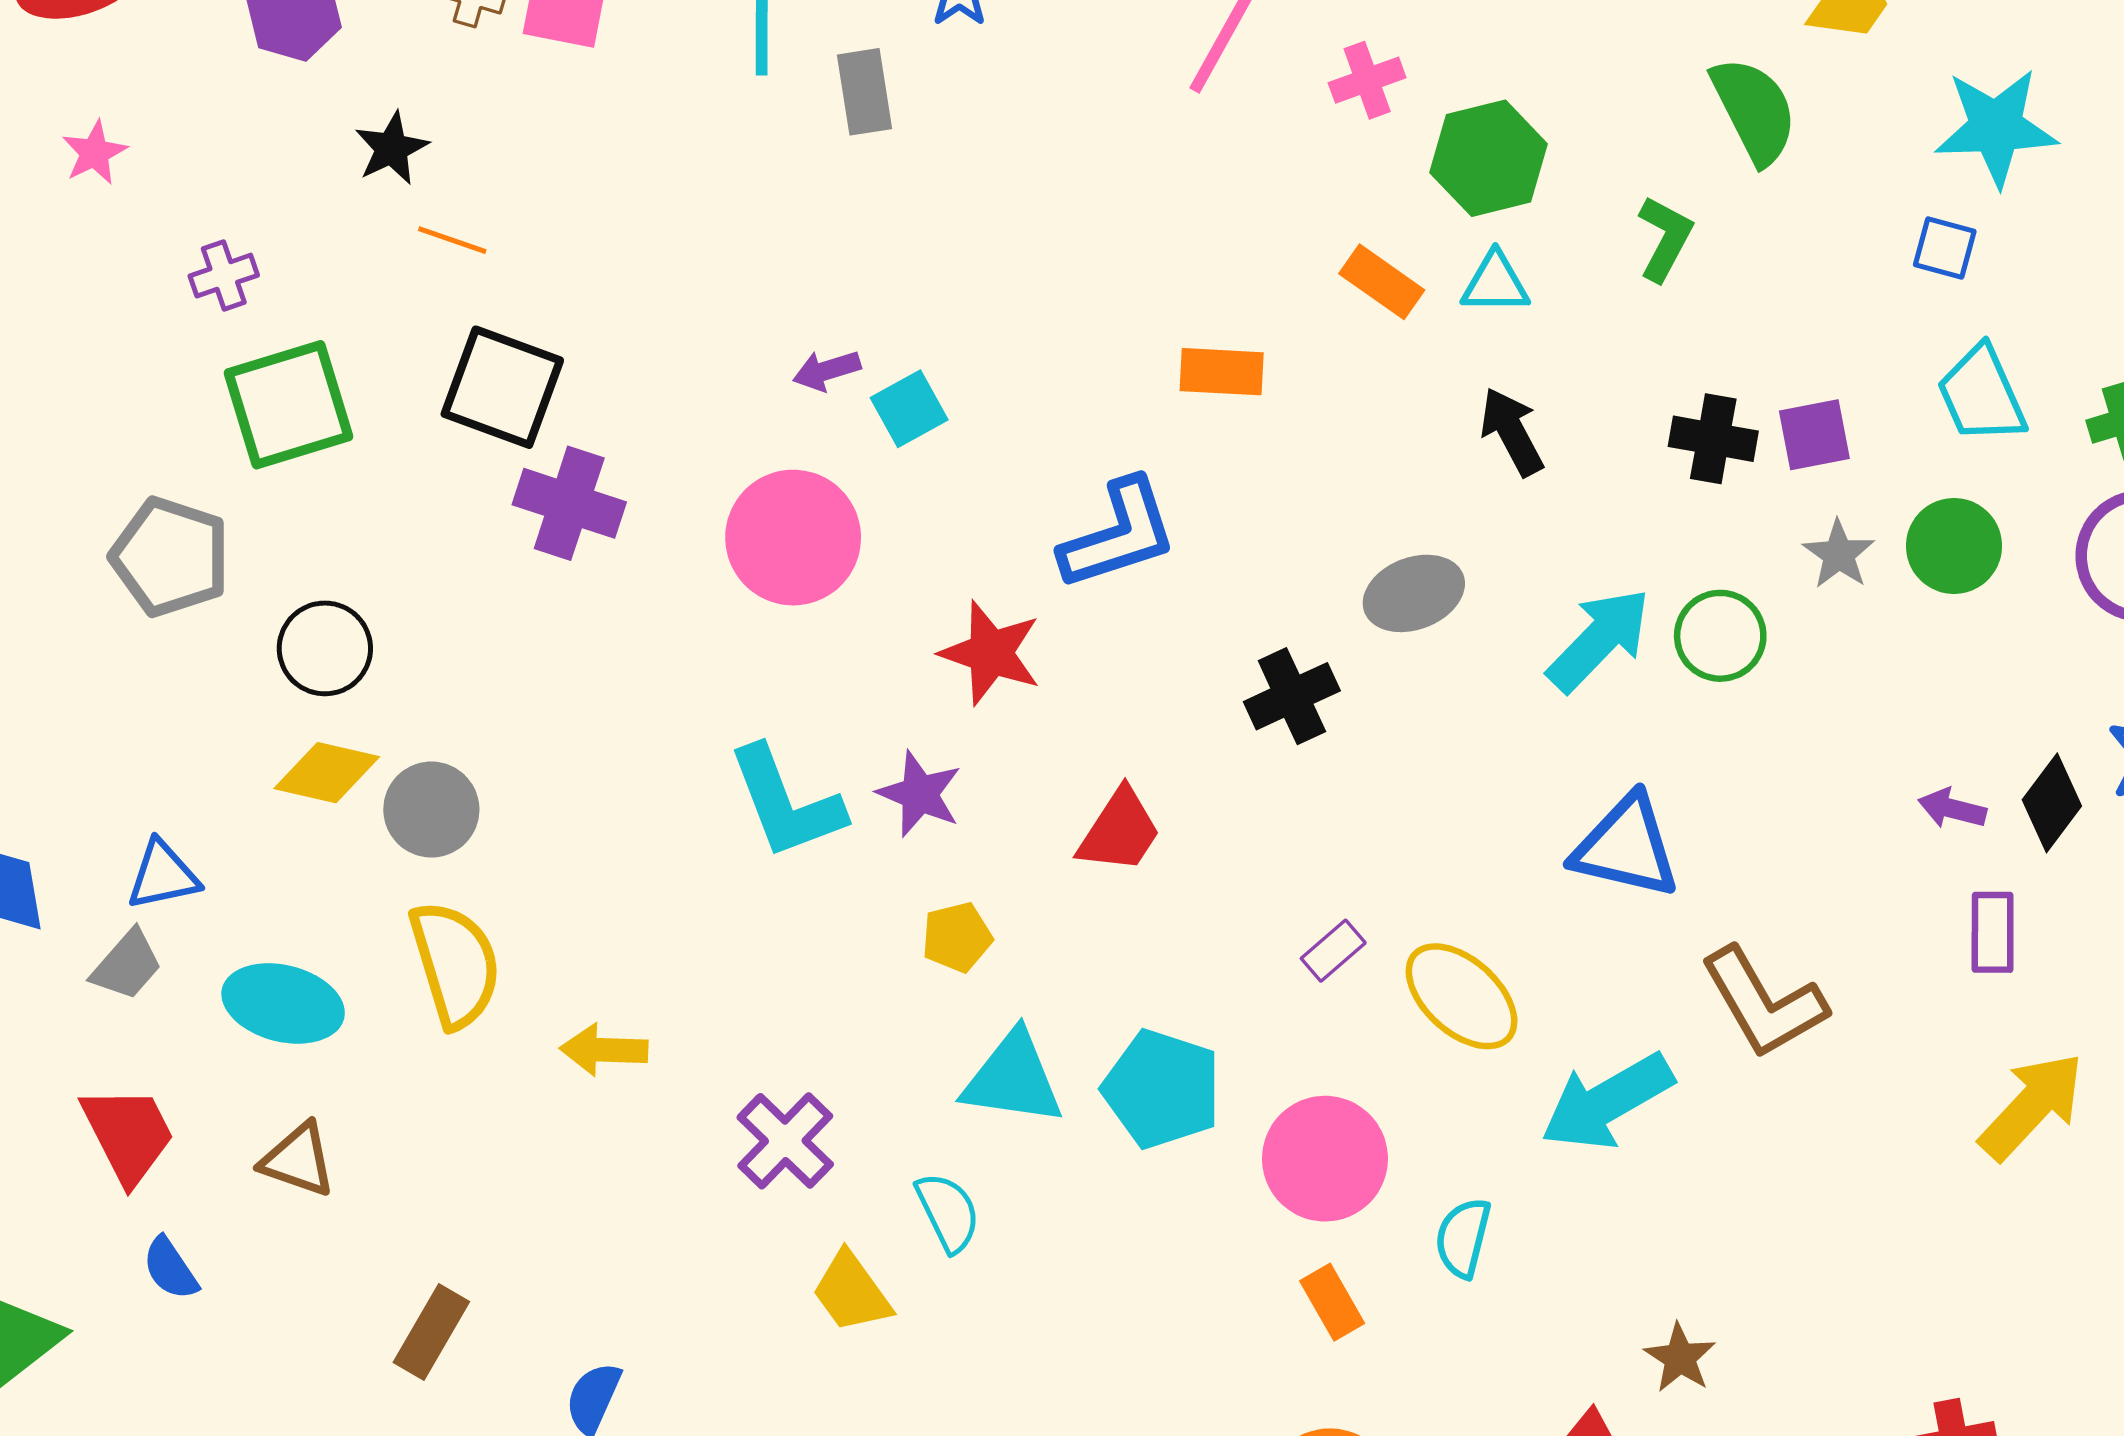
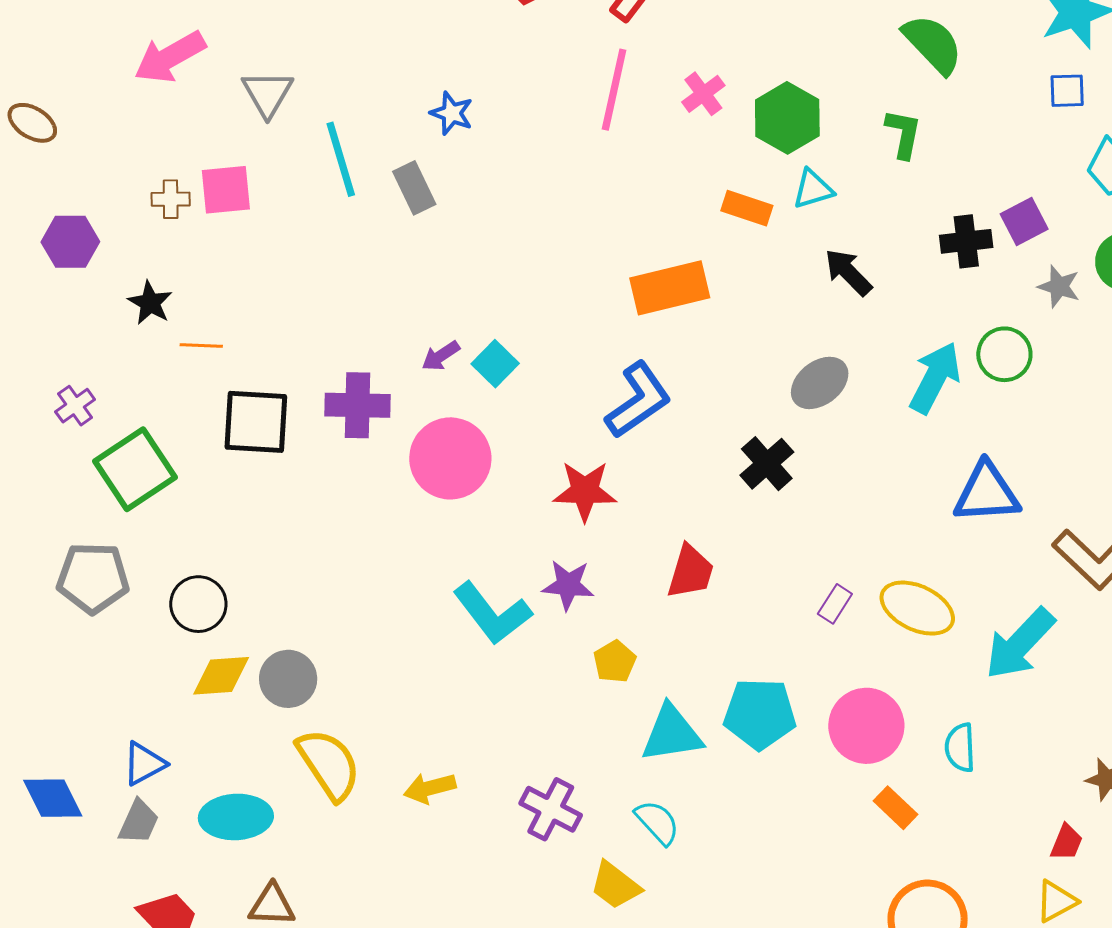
orange rectangle: (1222, 372) -> (670, 288), size x1.5
purple cross: (569, 503) -> (358, 405), moved

